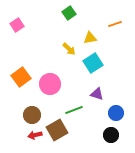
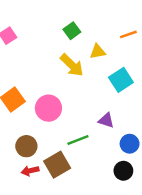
green square: (69, 13) -> (72, 31), moved
yellow arrow: (69, 49) -> (72, 65), size x1.5
cyan square: (93, 63) -> (121, 80), moved

